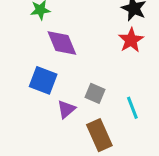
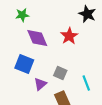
red star: (131, 40) -> (69, 36), moved

